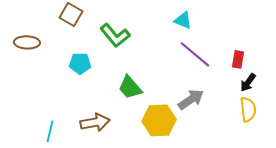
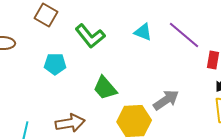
cyan triangle: (183, 20) -> (143, 32), moved
purple line: (195, 54) -> (184, 35), moved

